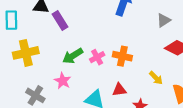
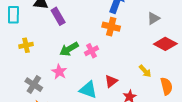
yellow cross: (26, 53) -> (26, 45), size x0.6
orange cross: (122, 56) -> (111, 27), moved
red triangle: (119, 90) -> (111, 81), turned -32

